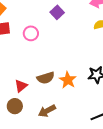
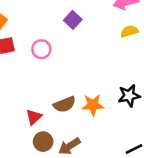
orange star: (68, 80) -> (93, 105), turned -30
brown circle: (15, 106) -> (43, 142), moved

